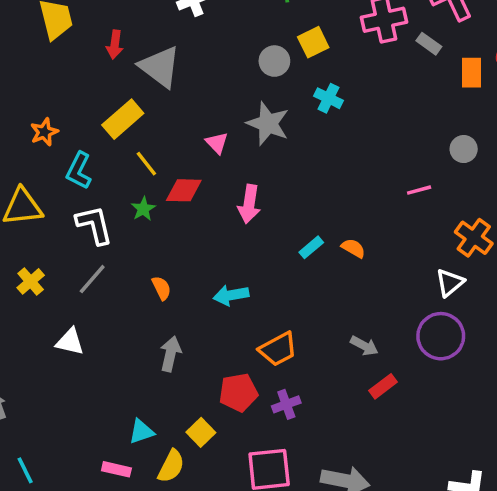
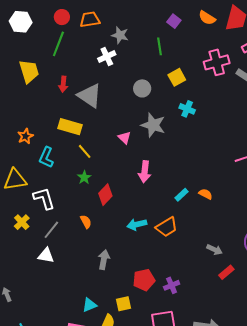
gray circle: (274, 61) -> (142, 88), moved
yellow rectangle: (123, 119) -> (70, 127), turned 60
red diamond: (184, 190) -> (105, 195), moved, turned -45
white L-shape: (94, 225) -> (44, 198), moved
gray line: (92, 279) -> (51, 230), moved
orange semicircle: (161, 288) -> (86, 222), moved
orange trapezoid: (278, 349) -> (167, 227), moved
yellow square: (201, 432) -> (123, 304), turned 35

